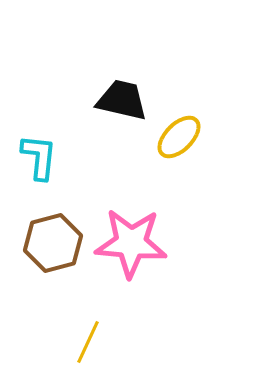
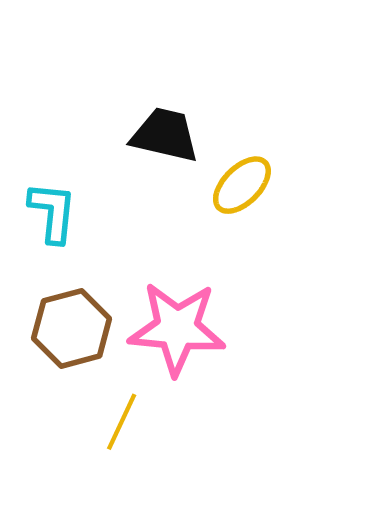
yellow line: (88, 342) -> (122, 422), moved

